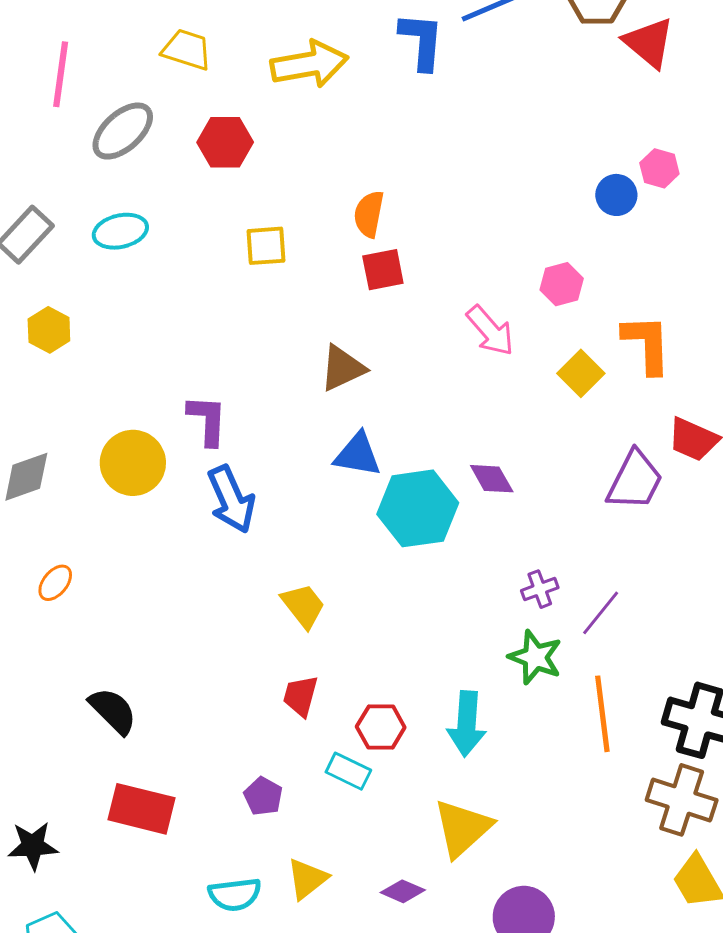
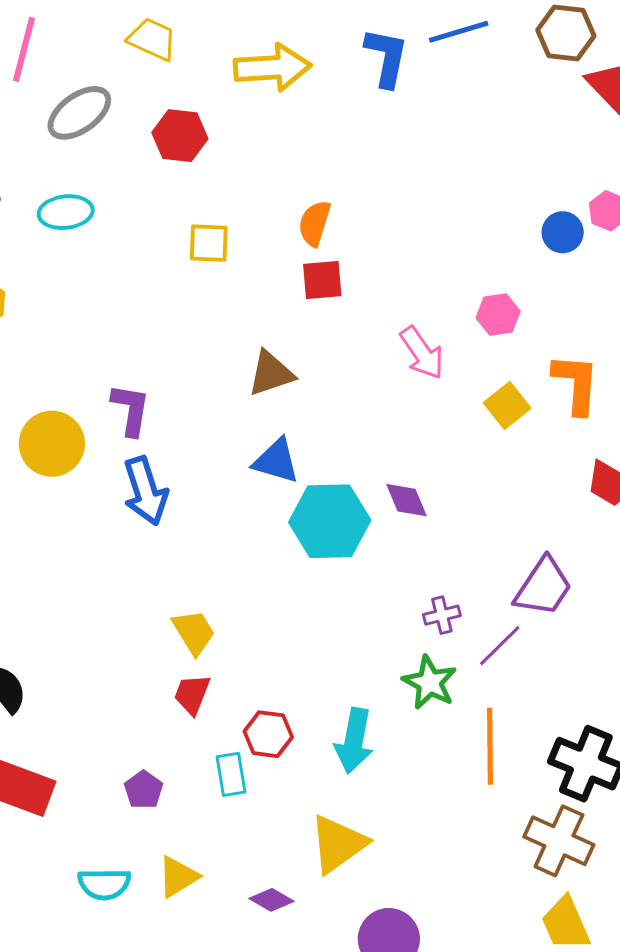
purple trapezoid: (635, 480) -> (543, 587), moved
yellow trapezoid: (303, 606) -> (194, 632), moved
cyan rectangle: (348, 771) -> (231, 774), turned 48

